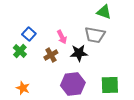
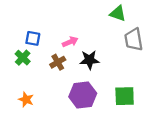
blue square: (29, 34) -> (33, 38), turned -32
gray trapezoid: (95, 35) -> (134, 40), moved, turned 70
pink arrow: (62, 37) -> (70, 42), turned -88

